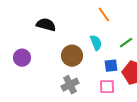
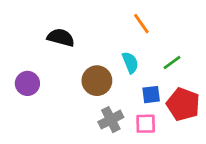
gray cross: (70, 85) -> (111, 120), moved

